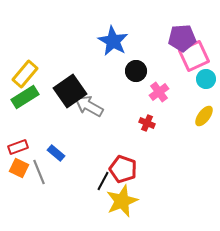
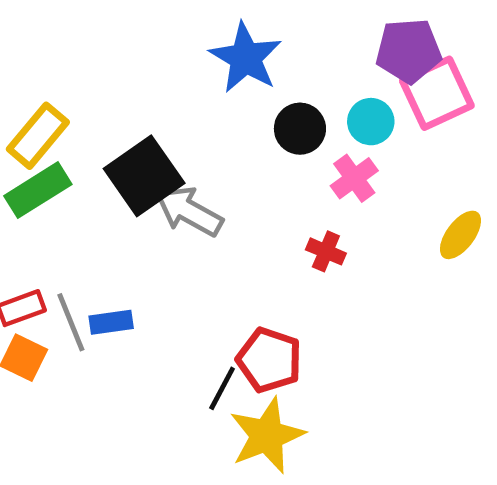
cyan circle: (206, 79) -> (371, 122), moved
blue rectangle: (56, 153) -> (111, 322), turned -48
gray line: (39, 172) -> (71, 322), moved

